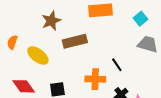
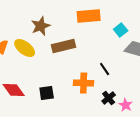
cyan square: (140, 19) -> (121, 30), moved
yellow ellipse: (38, 56) -> (25, 48), moved

